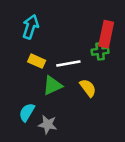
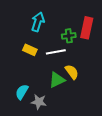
cyan arrow: (31, 27) -> (38, 22), moved
green cross: (100, 51) -> (69, 36), moved
green triangle: (52, 85) -> (57, 80), moved

